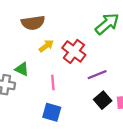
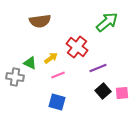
yellow arrow: (46, 46) -> (51, 58), moved
pink line: (53, 82) -> (58, 75), turned 72

